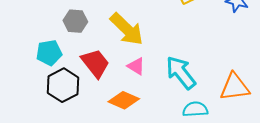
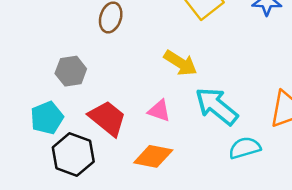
yellow arrow: (127, 29) -> (180, 63), moved, size x0.7

